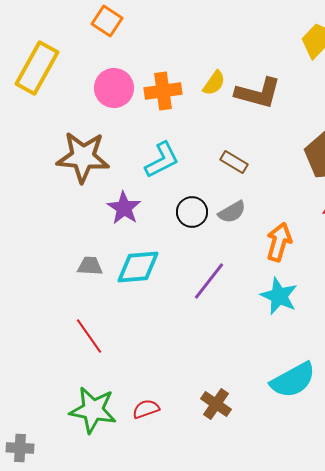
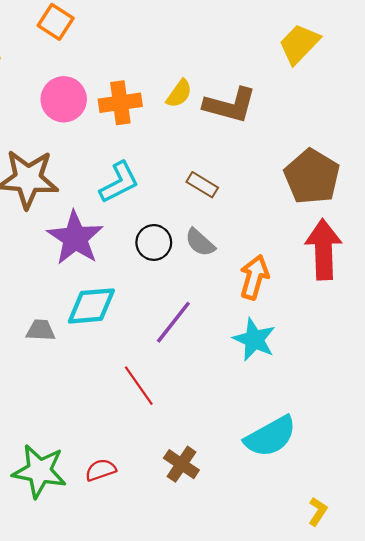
purple star: (124, 208) -> (75, 238), size x1.4
gray semicircle: (232, 212) -> (200, 242), turned 72
gray trapezoid: (90, 266) -> (41, 330), moved
red line: (89, 336) -> (139, 386), moved

